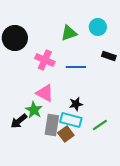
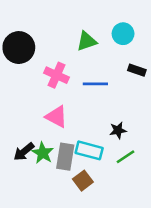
black star: (76, 104) -> (118, 130), moved
green star: (34, 110) -> (43, 153), moved
brown square: (66, 134) -> (83, 181), moved

